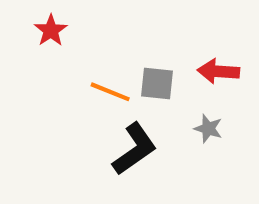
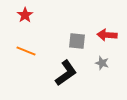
orange line: (110, 92) -> (26, 51), moved

